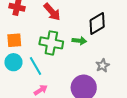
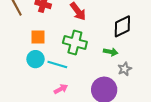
green arrow: (79, 41) -> (111, 52), moved
cyan line: (36, 66) -> (57, 65), turned -48

